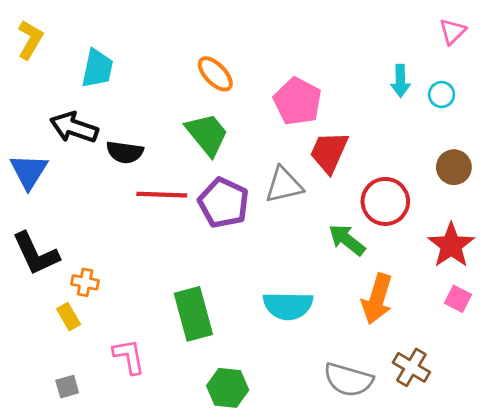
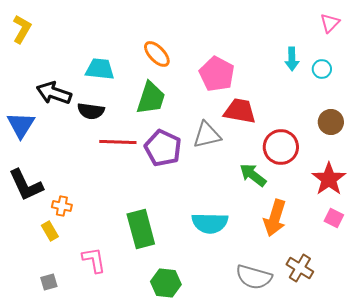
cyan trapezoid: (97, 68) -> (100, 69), moved, turned -96
green trapezoid: (207, 134) -> (151, 98), turned 57
red trapezoid: (329, 152) -> (240, 111), turned 76

